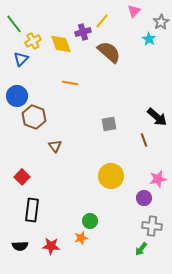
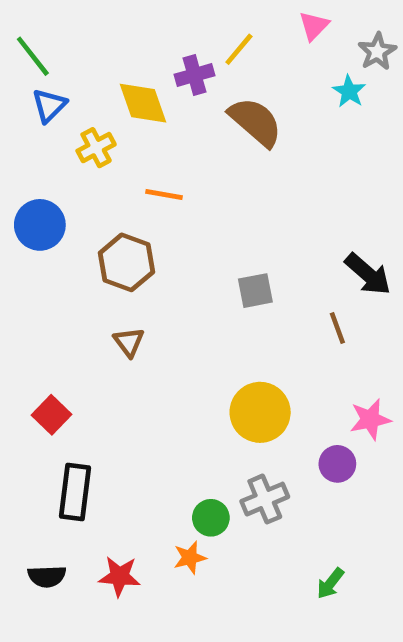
yellow cross: (33, 41) -> (96, 148), moved
blue triangle: (21, 59) -> (49, 105), moved
brown hexagon: (34, 117) -> (127, 262), moved
gray cross: (152, 226) -> (265, 499), moved, turned -30

